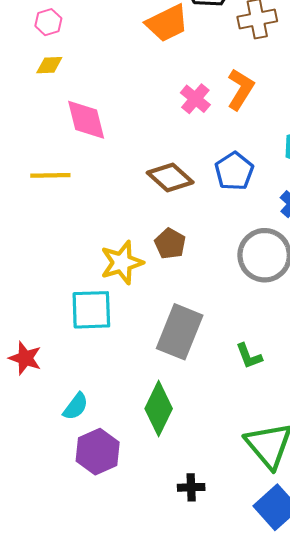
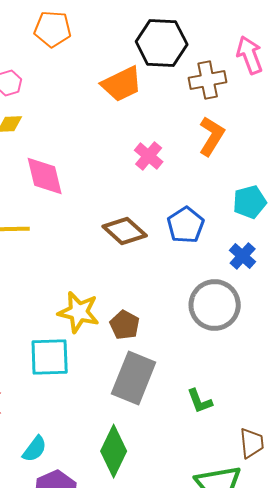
orange L-shape: (240, 89) -> (212, 136), moved
brown pentagon: (170, 244) -> (125, 325), moved
yellow star: (122, 263) -> (79, 312), turned 30

